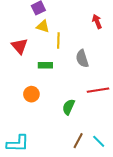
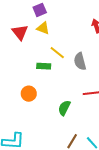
yellow line: (58, 40) -> (57, 53), moved, turned -56
red triangle: (19, 46) -> (20, 32), moved

